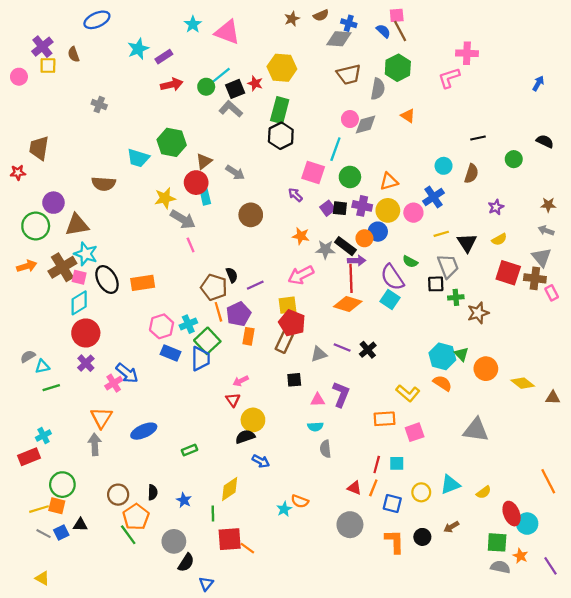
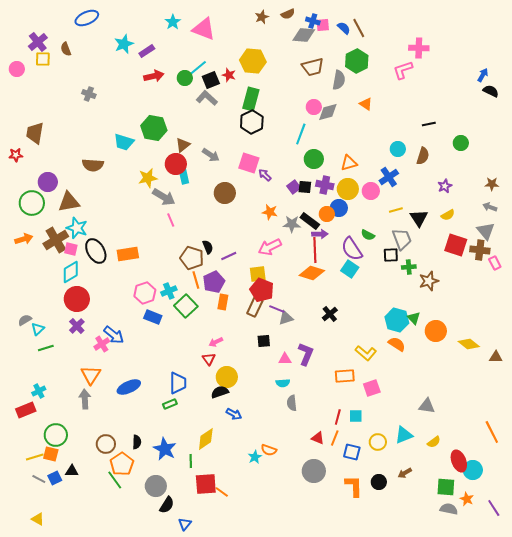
pink square: (397, 15) -> (323, 25), moved
black semicircle: (545, 141) -> (491, 91), moved
pink square: (313, 173) -> (249, 163), moved
purple line: (342, 347) -> (277, 309), moved
blue trapezoid: (201, 359) -> (178, 383), moved
cyan triangle: (42, 366) -> (38, 329), turned -32
gray triangle: (476, 430) -> (427, 406), moved, size x0.7
blue star: (184, 500) -> (165, 449), size x1.6

